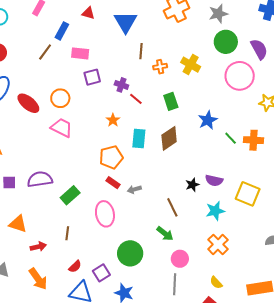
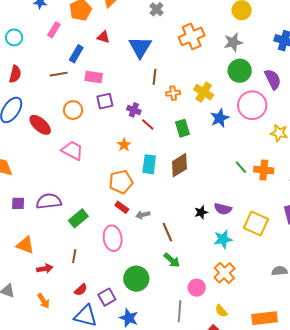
brown line: (45, 52) -> (59, 74), turned 42
orange circle: (60, 98) -> (73, 110), moved
blue star: (208, 120) -> (220, 118), moved
brown line: (172, 207) -> (167, 232), moved
pink circle: (180, 259) -> (197, 288), moved
orange arrow: (38, 279) -> (43, 301), size x0.7

